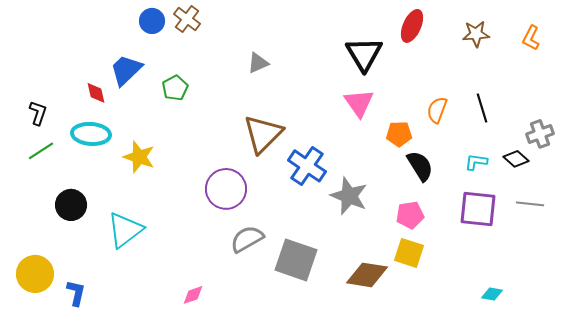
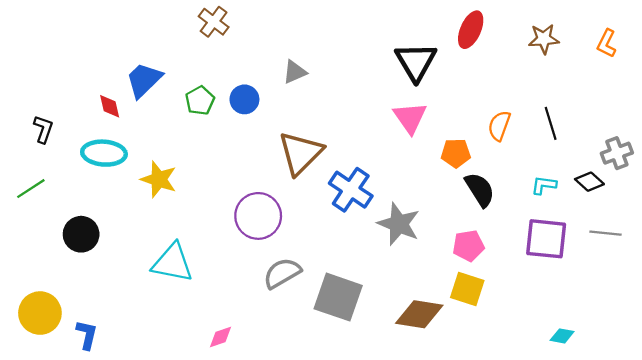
blue circle: (152, 21) -> (244, 99), moved
green line: (41, 151) -> (31, 189), moved
cyan triangle: (125, 230) -> (172, 263), moved, turned 48

